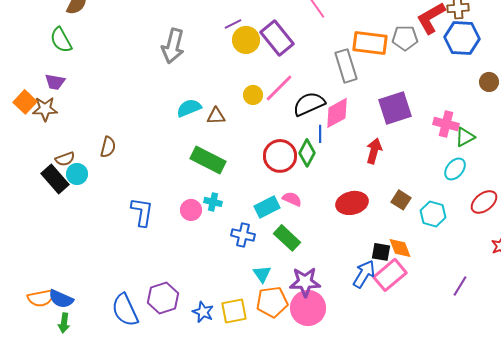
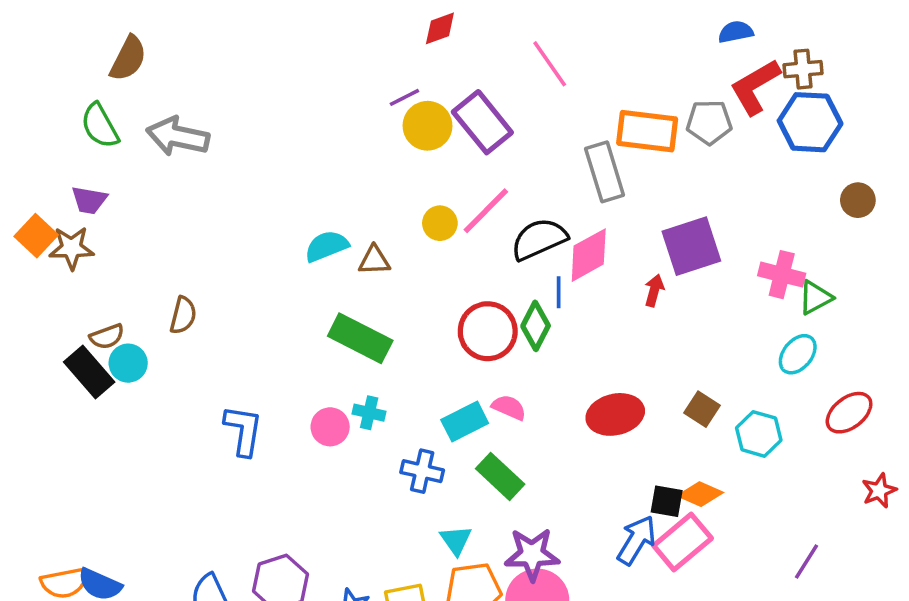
gray arrow: (173, 46) -> (178, 136), moved, turned 88
red arrow: (374, 151) -> (654, 290), moved, size x0.7
orange diamond: (400, 248) -> (700, 494), turned -45

